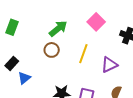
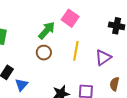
pink square: (96, 22) -> (70, 18), moved

